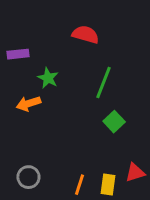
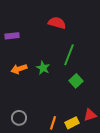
green star: (48, 78) -> (43, 68), moved
yellow rectangle: (108, 185) -> (72, 123), turned 56

